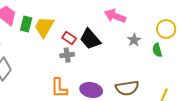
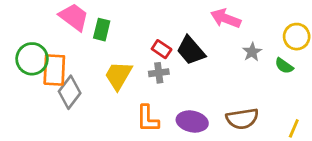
yellow trapezoid: (44, 27) -> (118, 76), moved
green semicircle: (157, 50) -> (284, 66), turned -40

